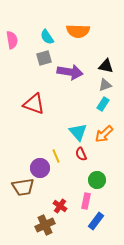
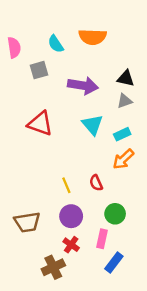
gray square: (44, 58) -> (39, 70), moved
cyan rectangle: (103, 104) -> (122, 134), moved, turned 32
cyan triangle: (78, 132) -> (93, 125), moved
purple circle: (40, 168) -> (71, 216), moved

